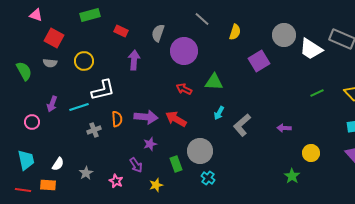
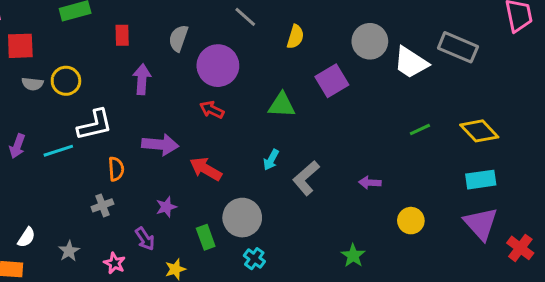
red rectangle: (121, 31) -> (122, 35), turned 64
red square: (54, 38) -> (20, 46), turned -30
gray semicircle: (50, 63) -> (32, 84), moved
green triangle: (214, 82) -> (282, 105), moved
red arrow: (184, 89) -> (212, 110), moved
purple arrow: (146, 117) -> (160, 145), moved
gray cross: (94, 130) -> (102, 205), moved
green star: (292, 176) -> (353, 256), moved

